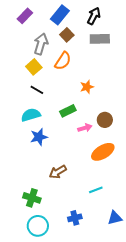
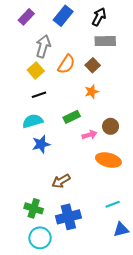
brown square: (67, 35) -> (93, 65), moved
black line: (37, 90) -> (39, 95), turned -48
orange ellipse: (103, 152) -> (108, 160), turned 45
cyan line: (96, 190) -> (113, 204), moved
blue cross: (75, 218) -> (68, 217), moved, size x1.6

